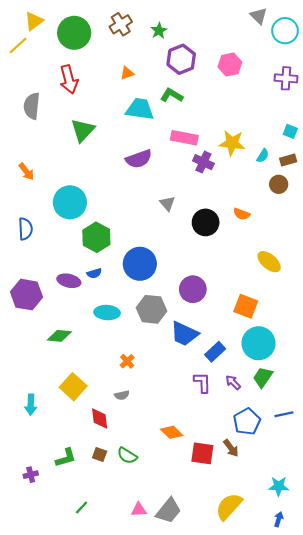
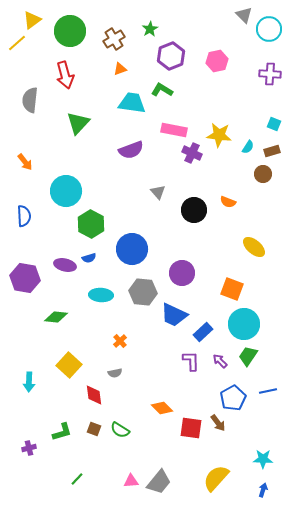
brown cross: (121, 24) -> (114, 39), moved

